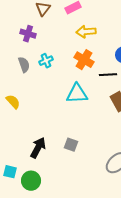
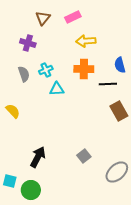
orange cross: (84, 60) -> (84, 69), turned -30
cyan triangle: (77, 94) -> (57, 89), moved, size x0.7
gray square: (71, 145) -> (84, 156), moved, turned 32

